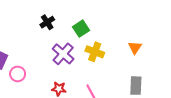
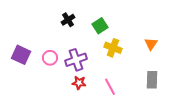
purple cross: (63, 54) -> (76, 60), moved, turned 30
pink circle: (18, 74) -> (50, 58), moved

